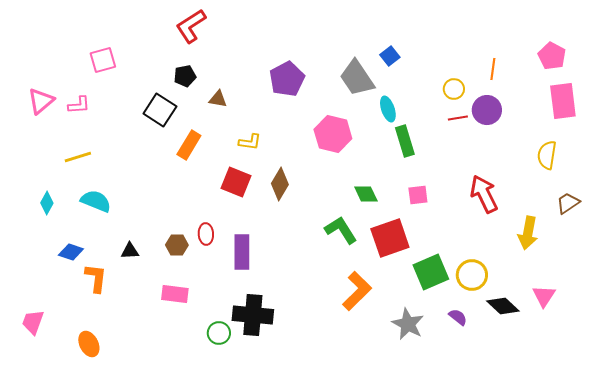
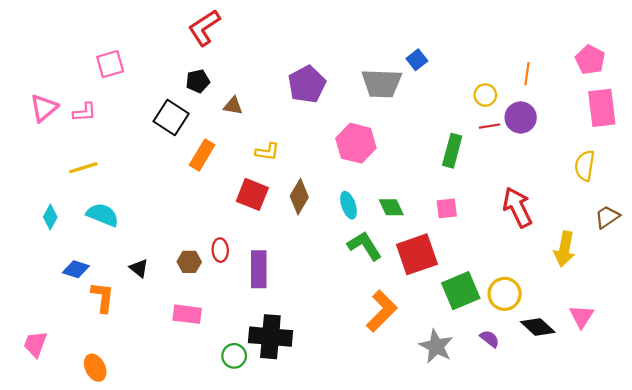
gray trapezoid: (357, 78) -> (382, 83), turned -54
cyan ellipse: (388, 109) -> (348, 205), moved
green rectangle: (405, 141) -> (452, 151), moved, turned 32
black triangle: (130, 251) -> (139, 268), turned 42

